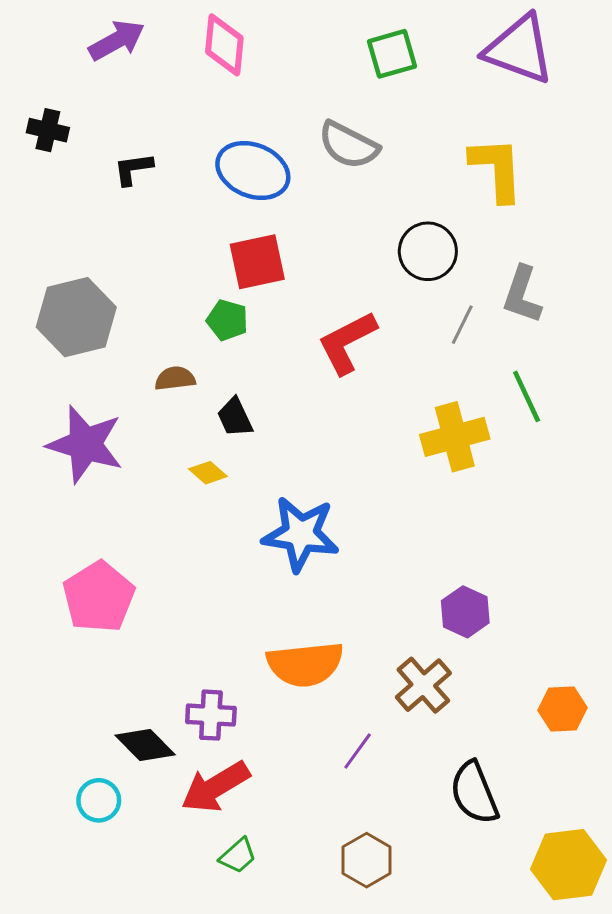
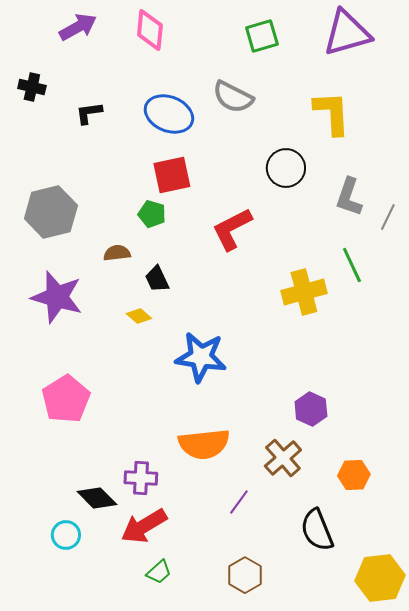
purple triangle: (519, 49) -> (347, 33), turned -36
gray line: (462, 325) -> (388, 217), moved
orange hexagon: (562, 709) -> (354, 475), moved

